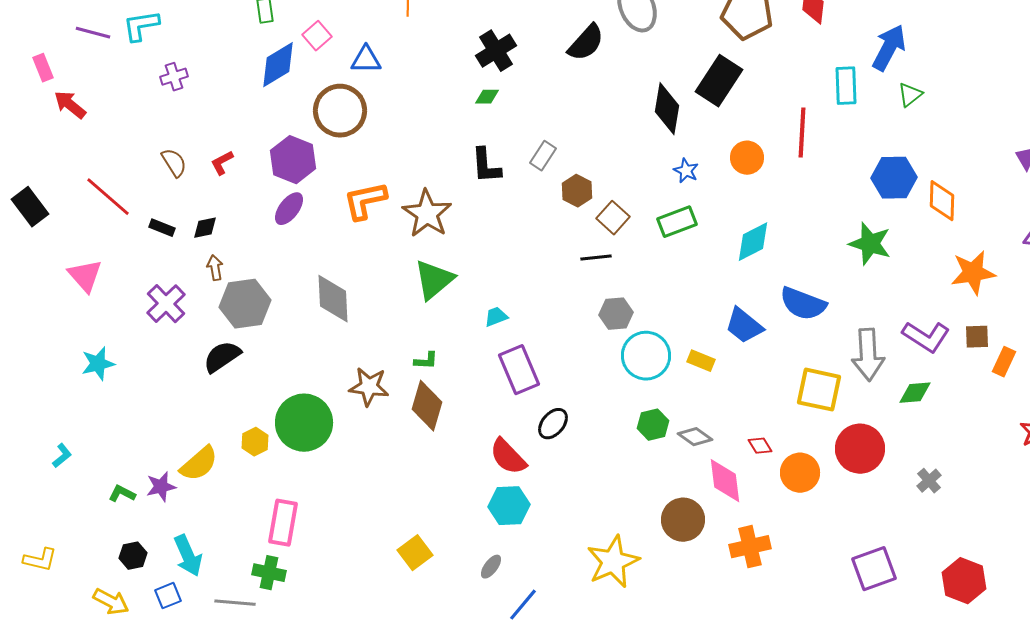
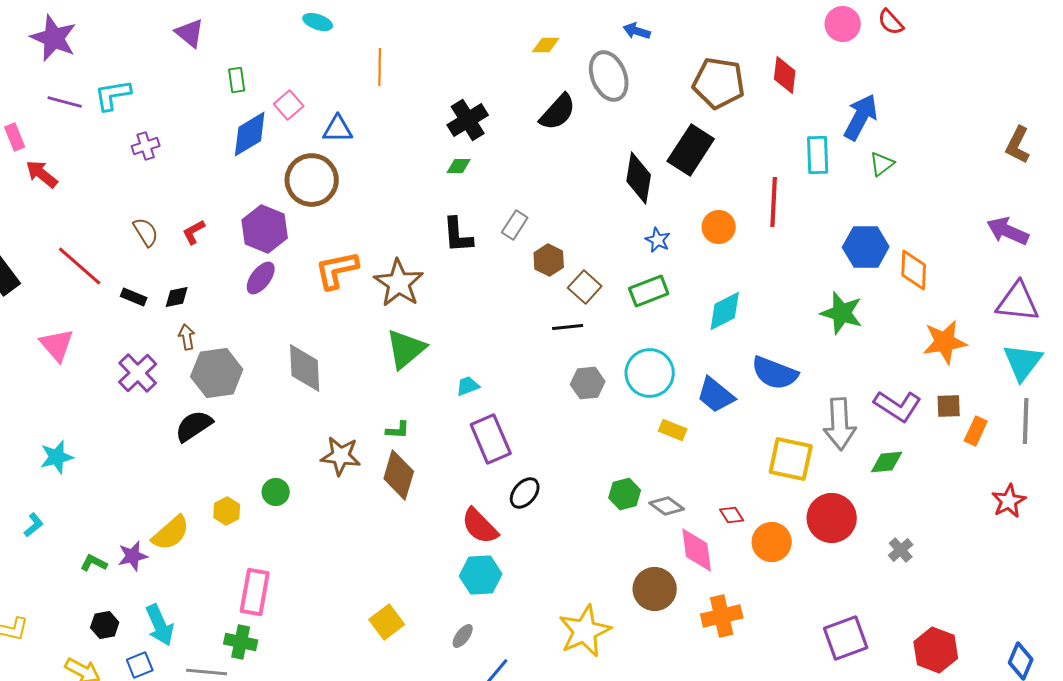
cyan circle: (646, 356) -> (650, 373), moved
cyan star: (98, 364) -> (57, 457), moved
green circle: (304, 423) -> (276, 492), size x0.5

